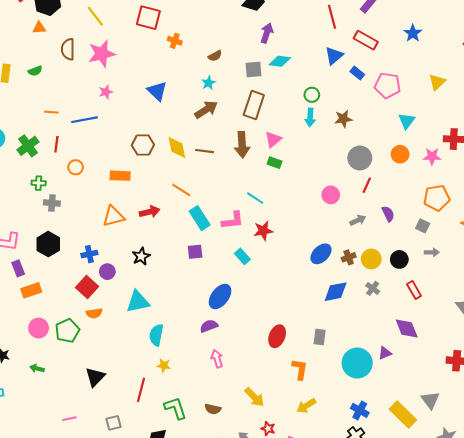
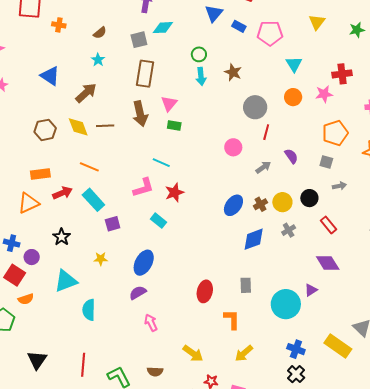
brown arrow: (206, 110) -> (86, 93), moved
brown star: (343, 119) -> (233, 72), turned -30
orange rectangle: (120, 176) -> (40, 174), moved
cyan rectangle: (200, 218) -> (93, 200), moved
blue cross: (89, 254) -> (12, 243), turned 35
gray cross: (373, 288) -> (289, 230), turned 32
yellow star: (164, 365) -> (101, 259), moved

